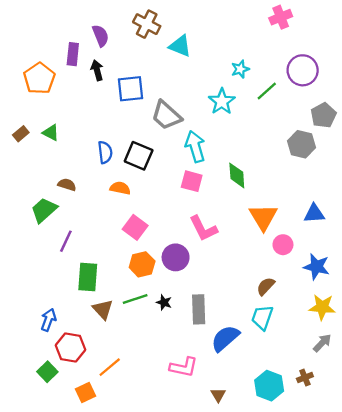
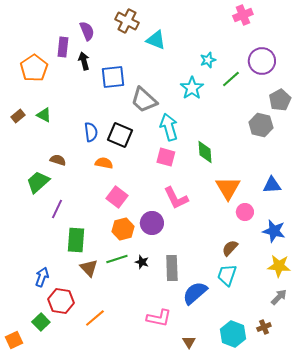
orange square: (85, 393) -> (14, 340), moved

